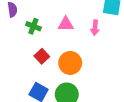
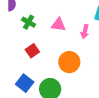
orange circle: (70, 63) -> (69, 62), moved

